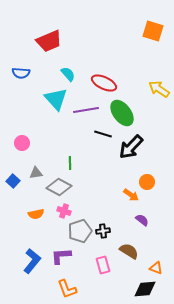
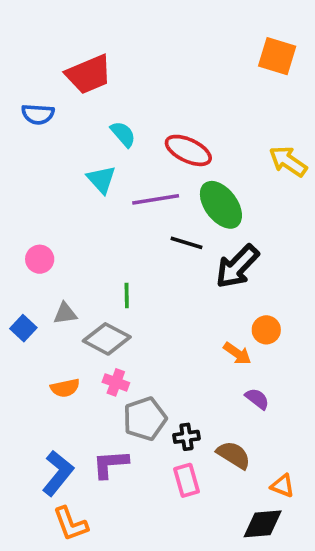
blue semicircle: (21, 73) -> (38, 114), moved
cyan triangle: (56, 99) -> (101, 179), size x0.7
black cross: (103, 231) -> (187, 437), moved
orange L-shape: (67, 289) -> (70, 524), moved

